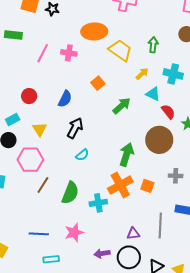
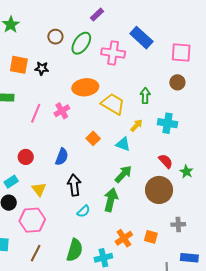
pink cross: (69, 53) -> (62, 111), turned -35
cyan triangle: (153, 94) -> (123, 144), moved
green arrow: (122, 106) -> (123, 174), moved
black arrow: (75, 128) -> (74, 185), turned -30
green arrow: (127, 155) -> (111, 200), moved
brown line: (43, 185) -> (36, 253), moved
orange cross: (120, 185) -> (124, 238), size x0.7

